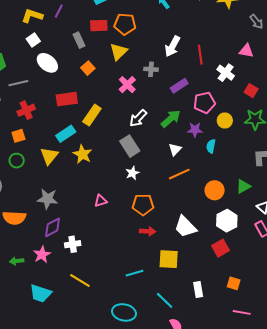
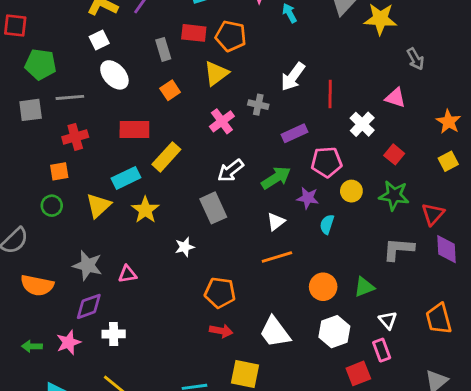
white star: (132, 173) -> (185, 247), moved
pink triangle: (101, 201) -> (127, 274), moved
red square: (220, 248) -> (358, 373), moved

